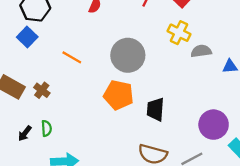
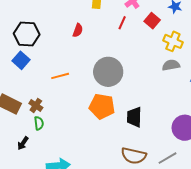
yellow cross: (179, 33) -> (173, 41), moved
orange line: (72, 57) -> (60, 76), turned -42
green semicircle: (46, 128) -> (39, 123), moved

